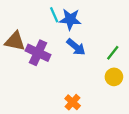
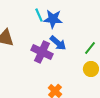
purple cross: (38, 53) -> (42, 52), moved

